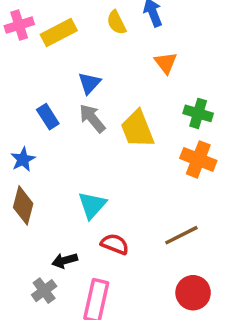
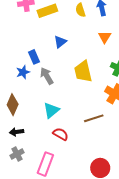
gray arrow: (92, 118) -> (47, 76), moved
blue star: (23, 159) -> (23, 72), moved
brown line: (181, 235) -> (94, 118), moved
black arrow: (65, 261) -> (17, 132), moved

